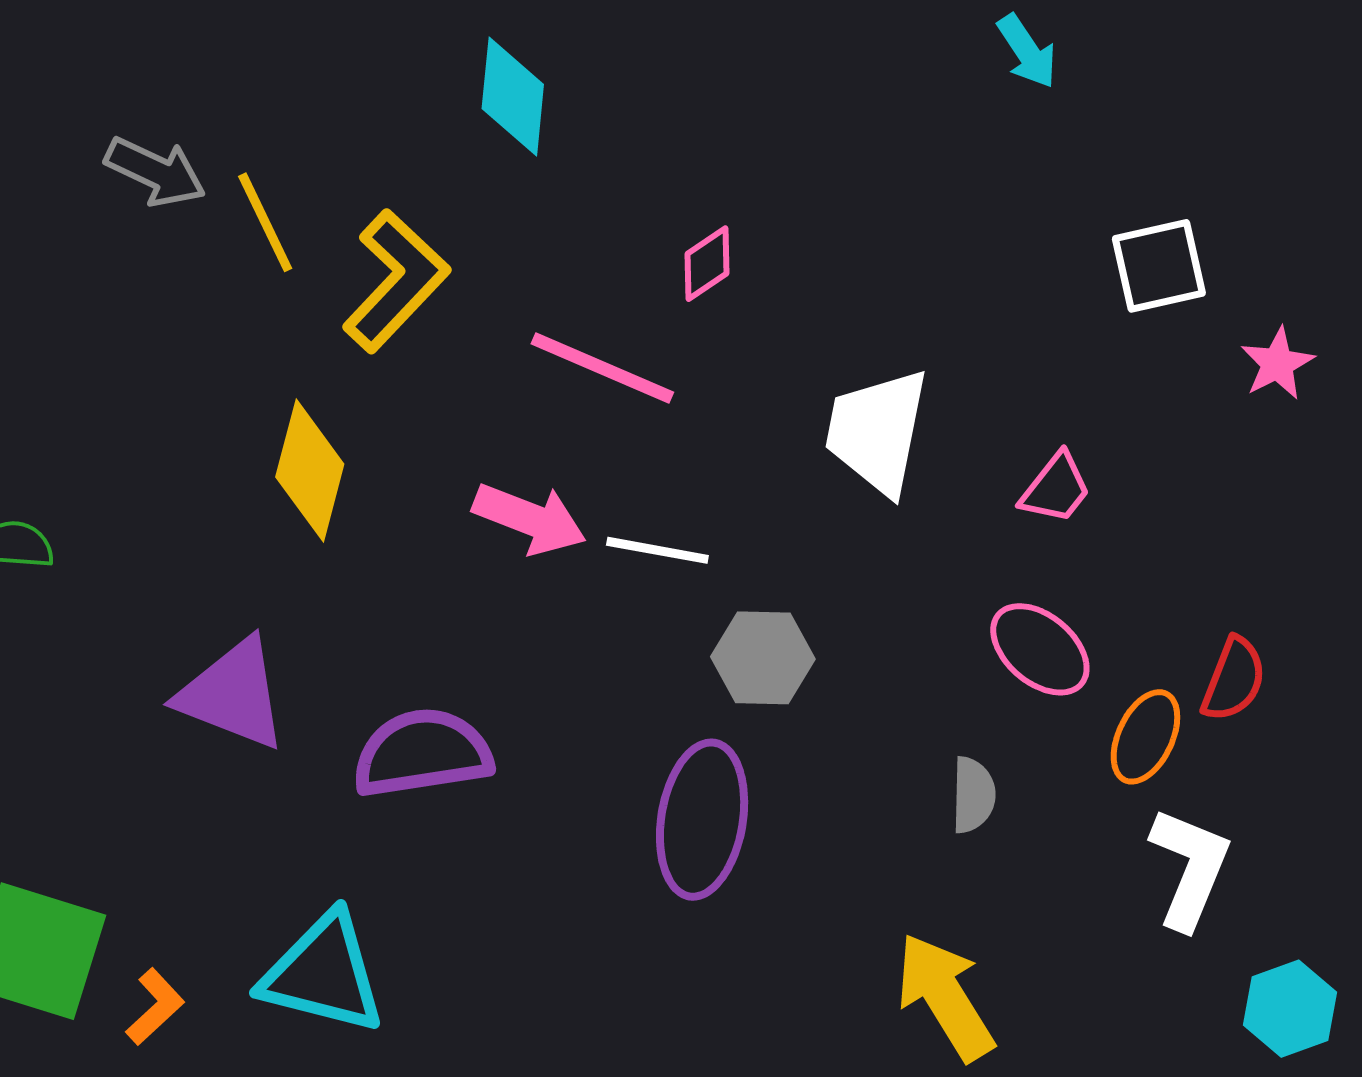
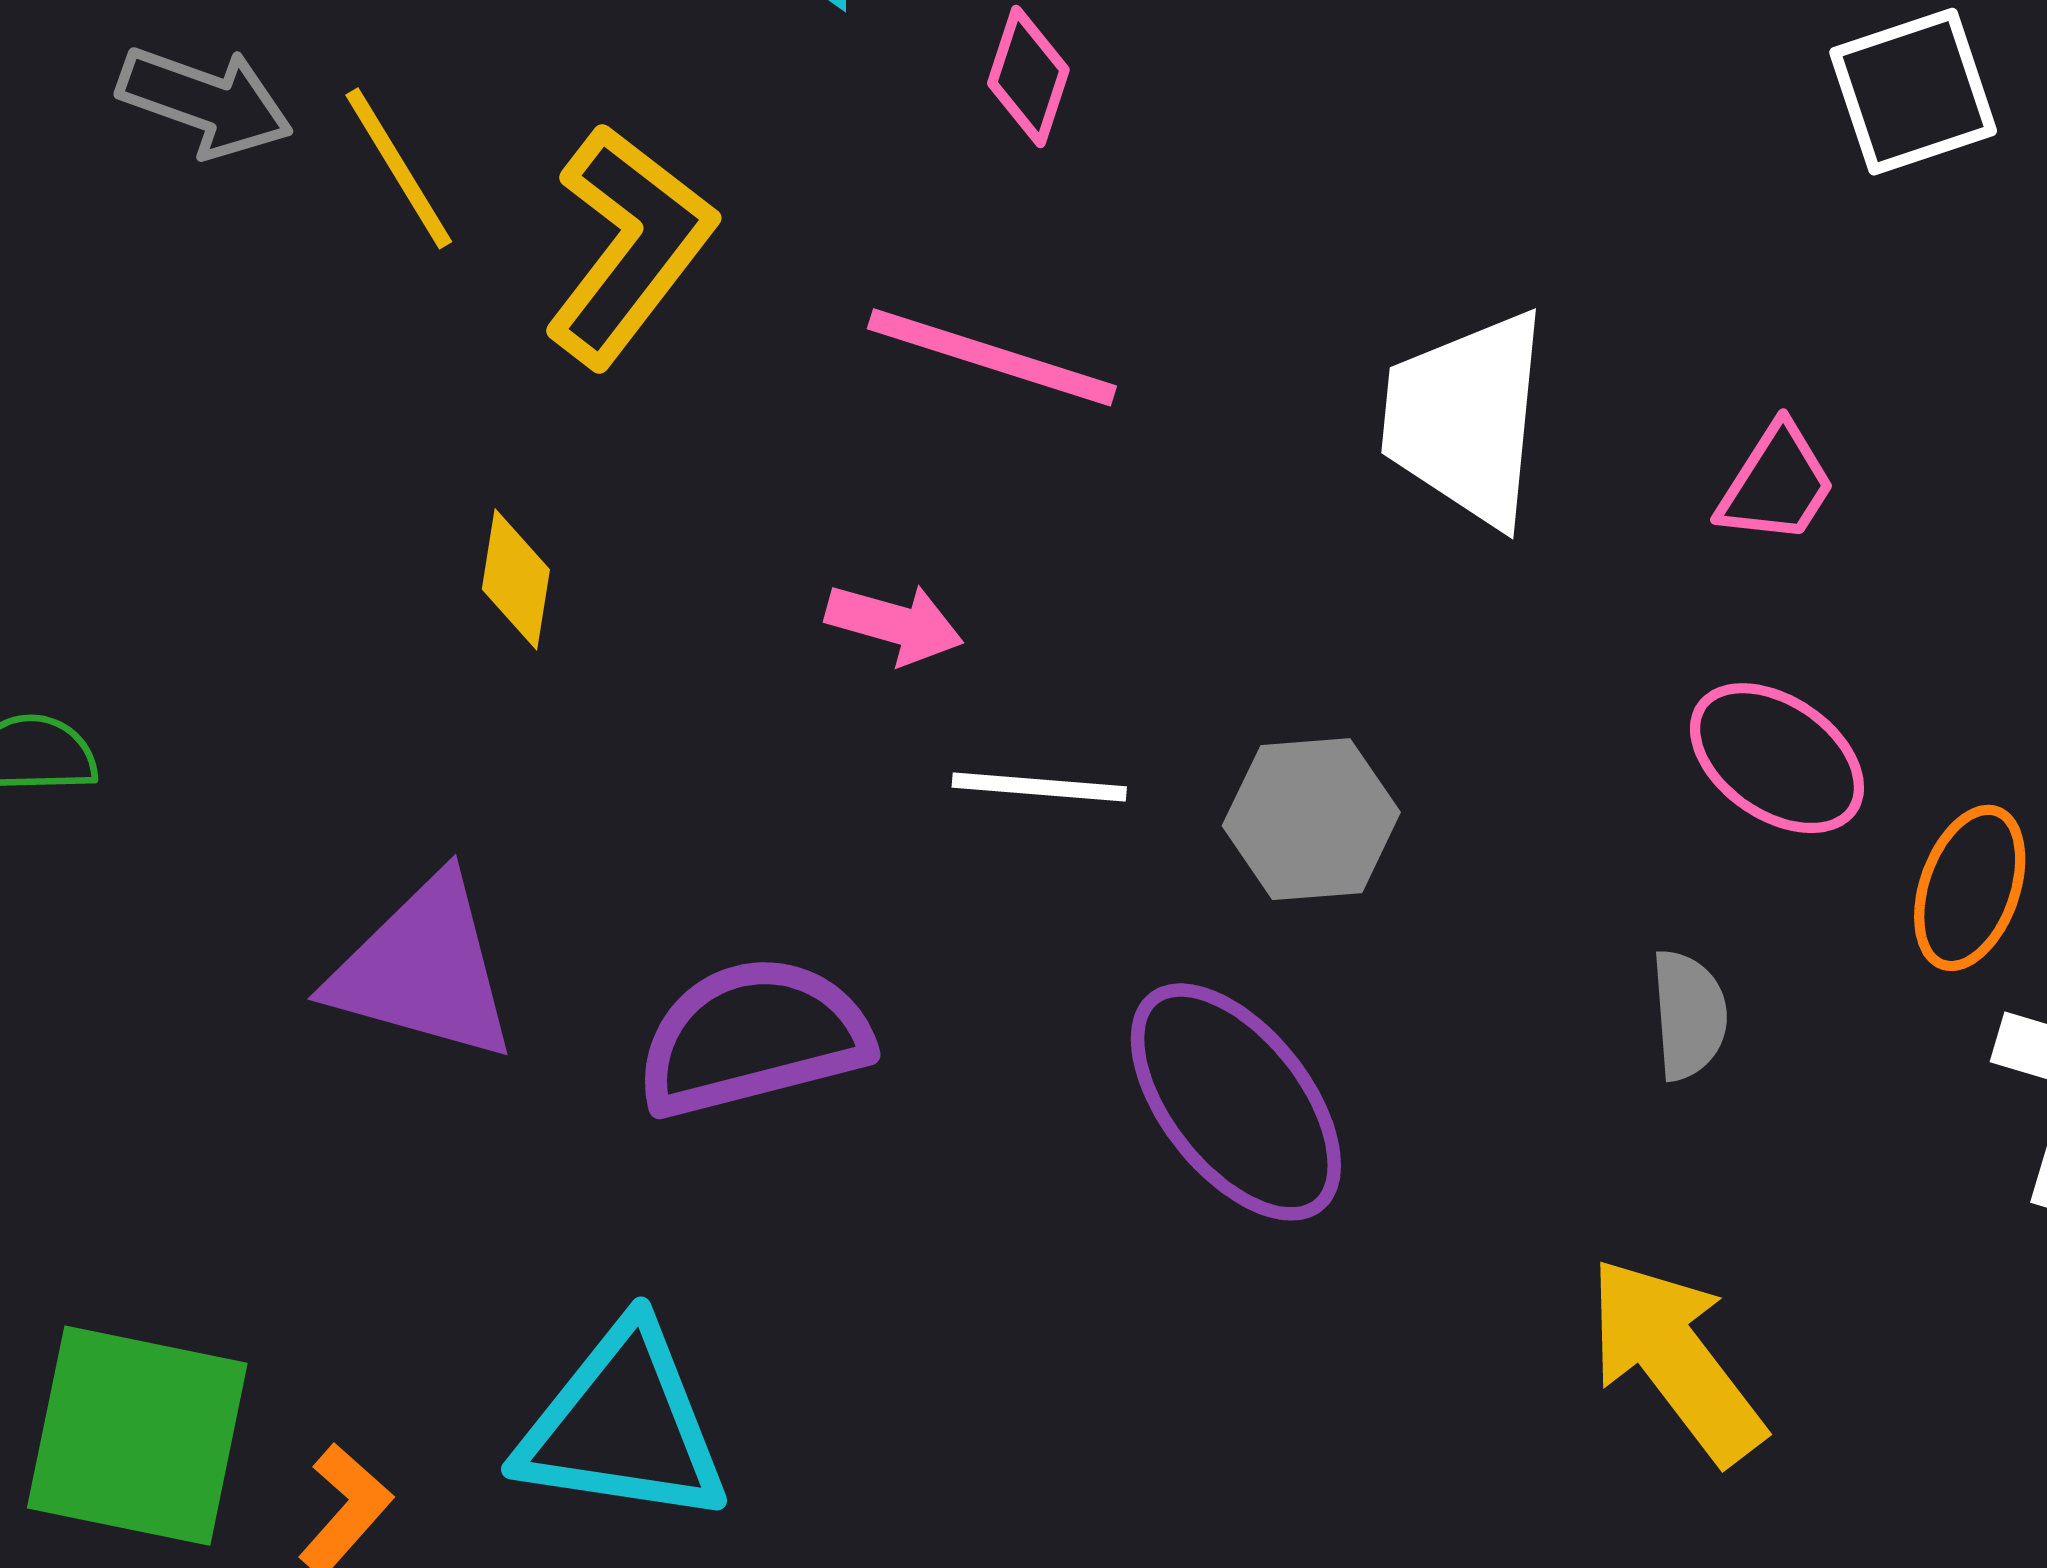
pink diamond: (707, 264) -> (1028, 77), moved, turned -32
yellow diamond: (310, 470) -> (516, 579), size x0.6
pink arrow: (530, 519) -> (895, 624), size x0.7
white line: (657, 550) -> (1039, 787), moved
purple ellipse: (702, 820) -> (1236, 1102), turned -42

